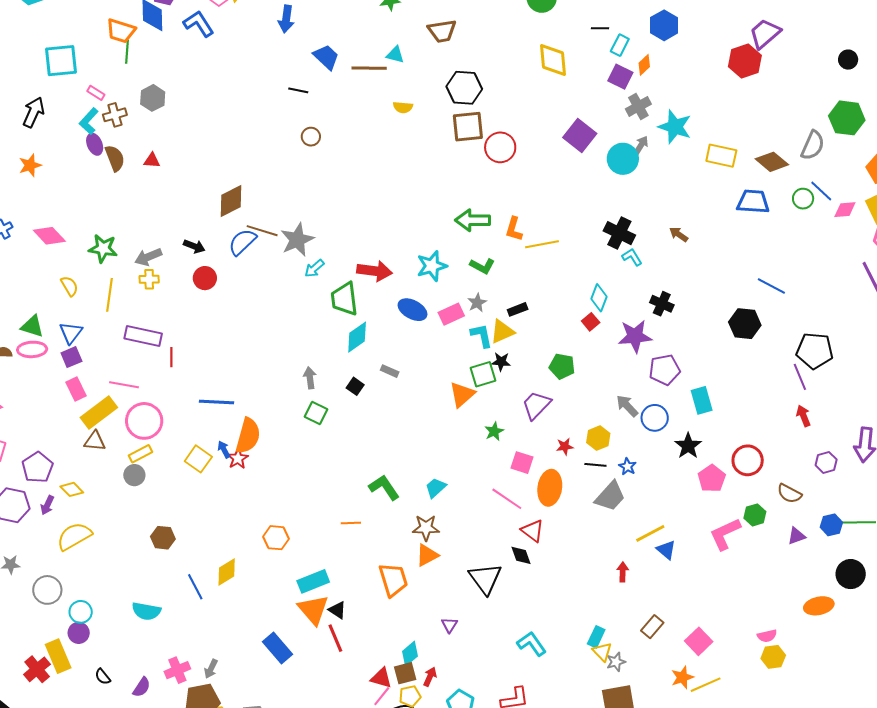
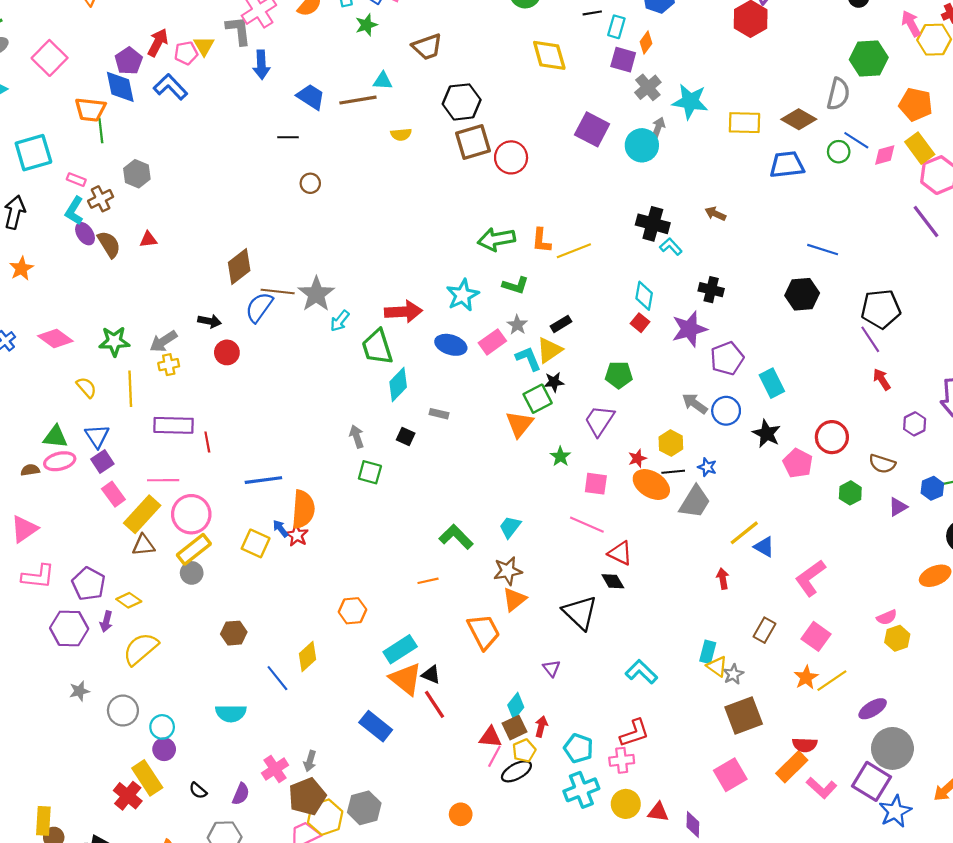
yellow rectangle: (140, 454) -> (194, 549), size x1.4
orange ellipse: (550, 488) -> (651, 485), moved, turned -56
pink L-shape: (725, 534) -> (810, 578), moved

